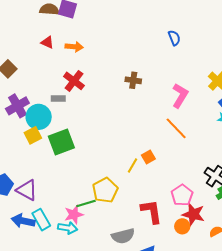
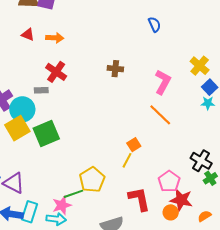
yellow square: (33, 135) -> (17, 128), size x1.4
yellow line: (133, 166) -> (127, 160), moved
cyan rectangle: (41, 220) -> (30, 212), turned 50

